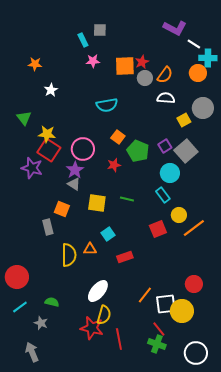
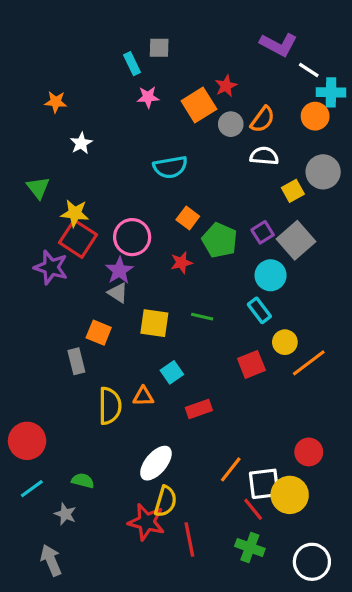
red star: (142, 62) -> (226, 86), moved
orange square: (125, 66) -> (199, 105), turned -30
red line: (159, 329) -> (253, 509), moved

